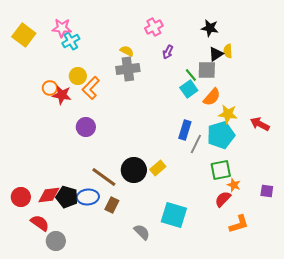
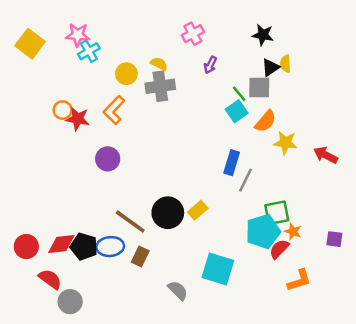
yellow circle: (78, 76) -> (126, 74), moved
cyan pentagon: (221, 135) -> (263, 231), moved

